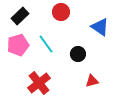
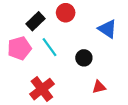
black rectangle: (20, 16) -> (35, 21), moved

